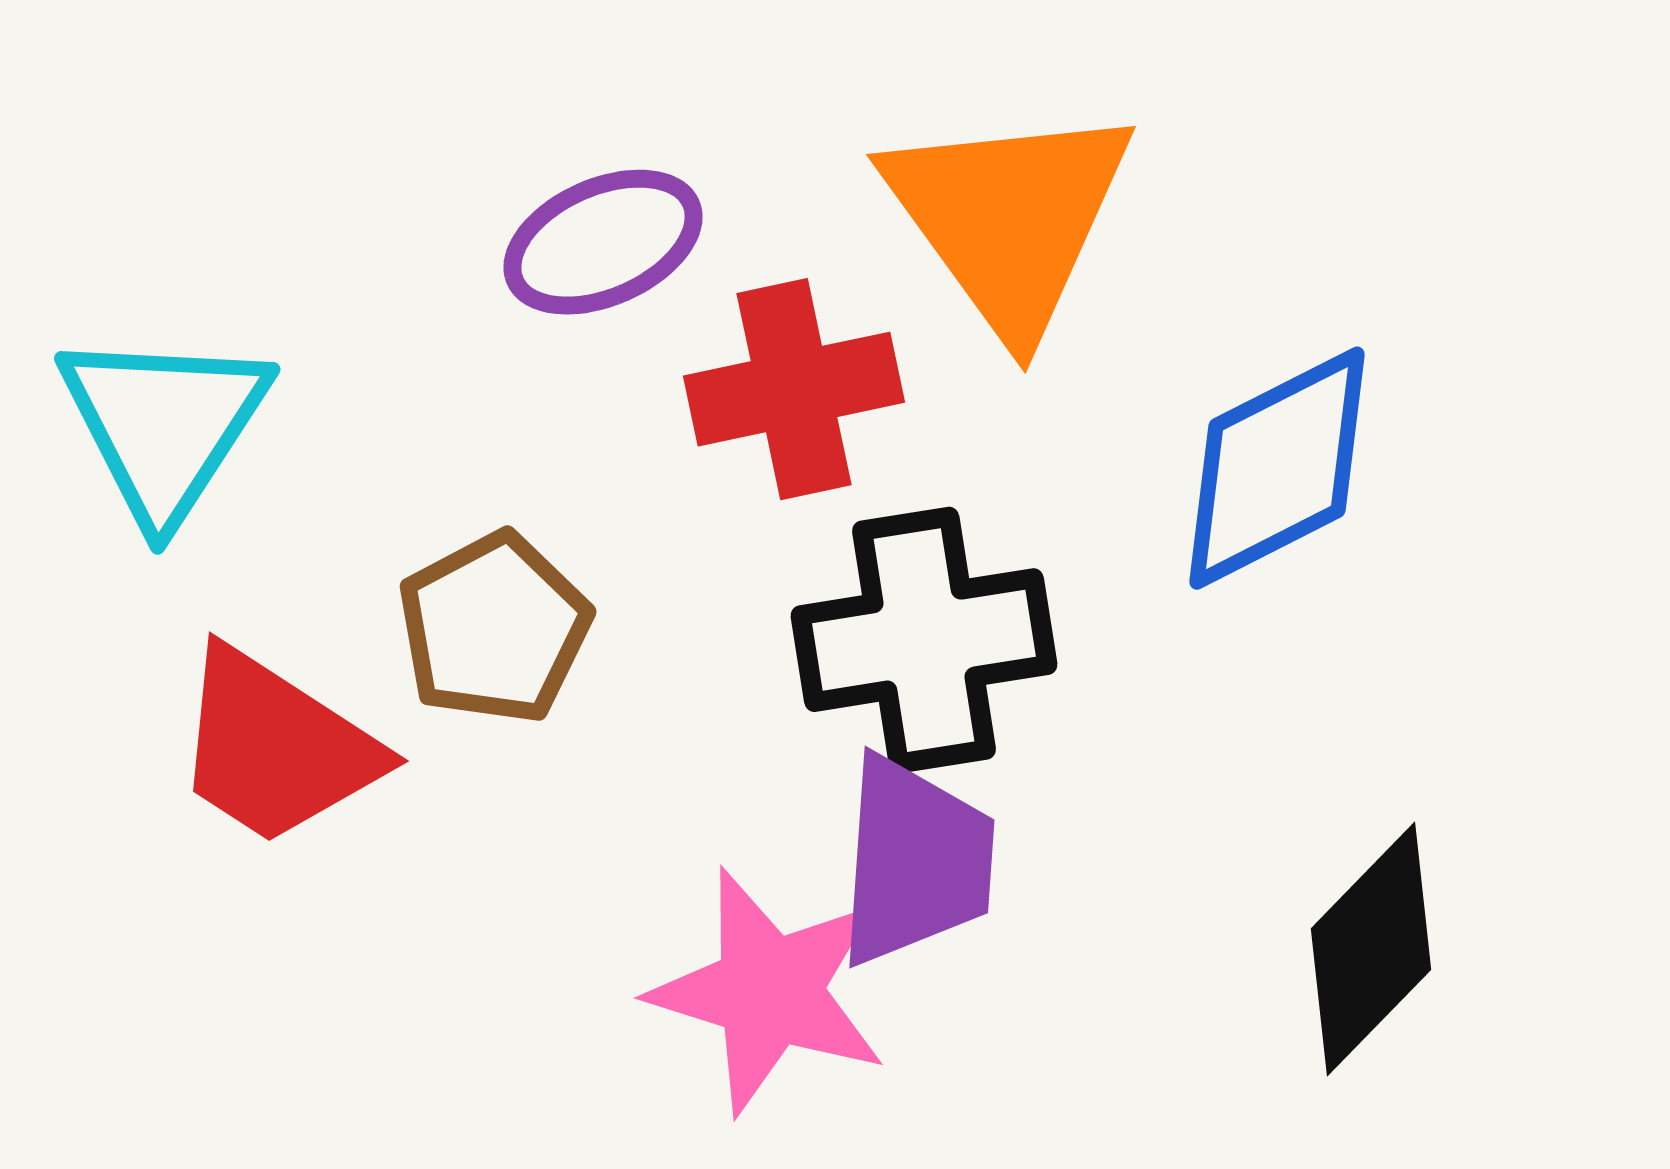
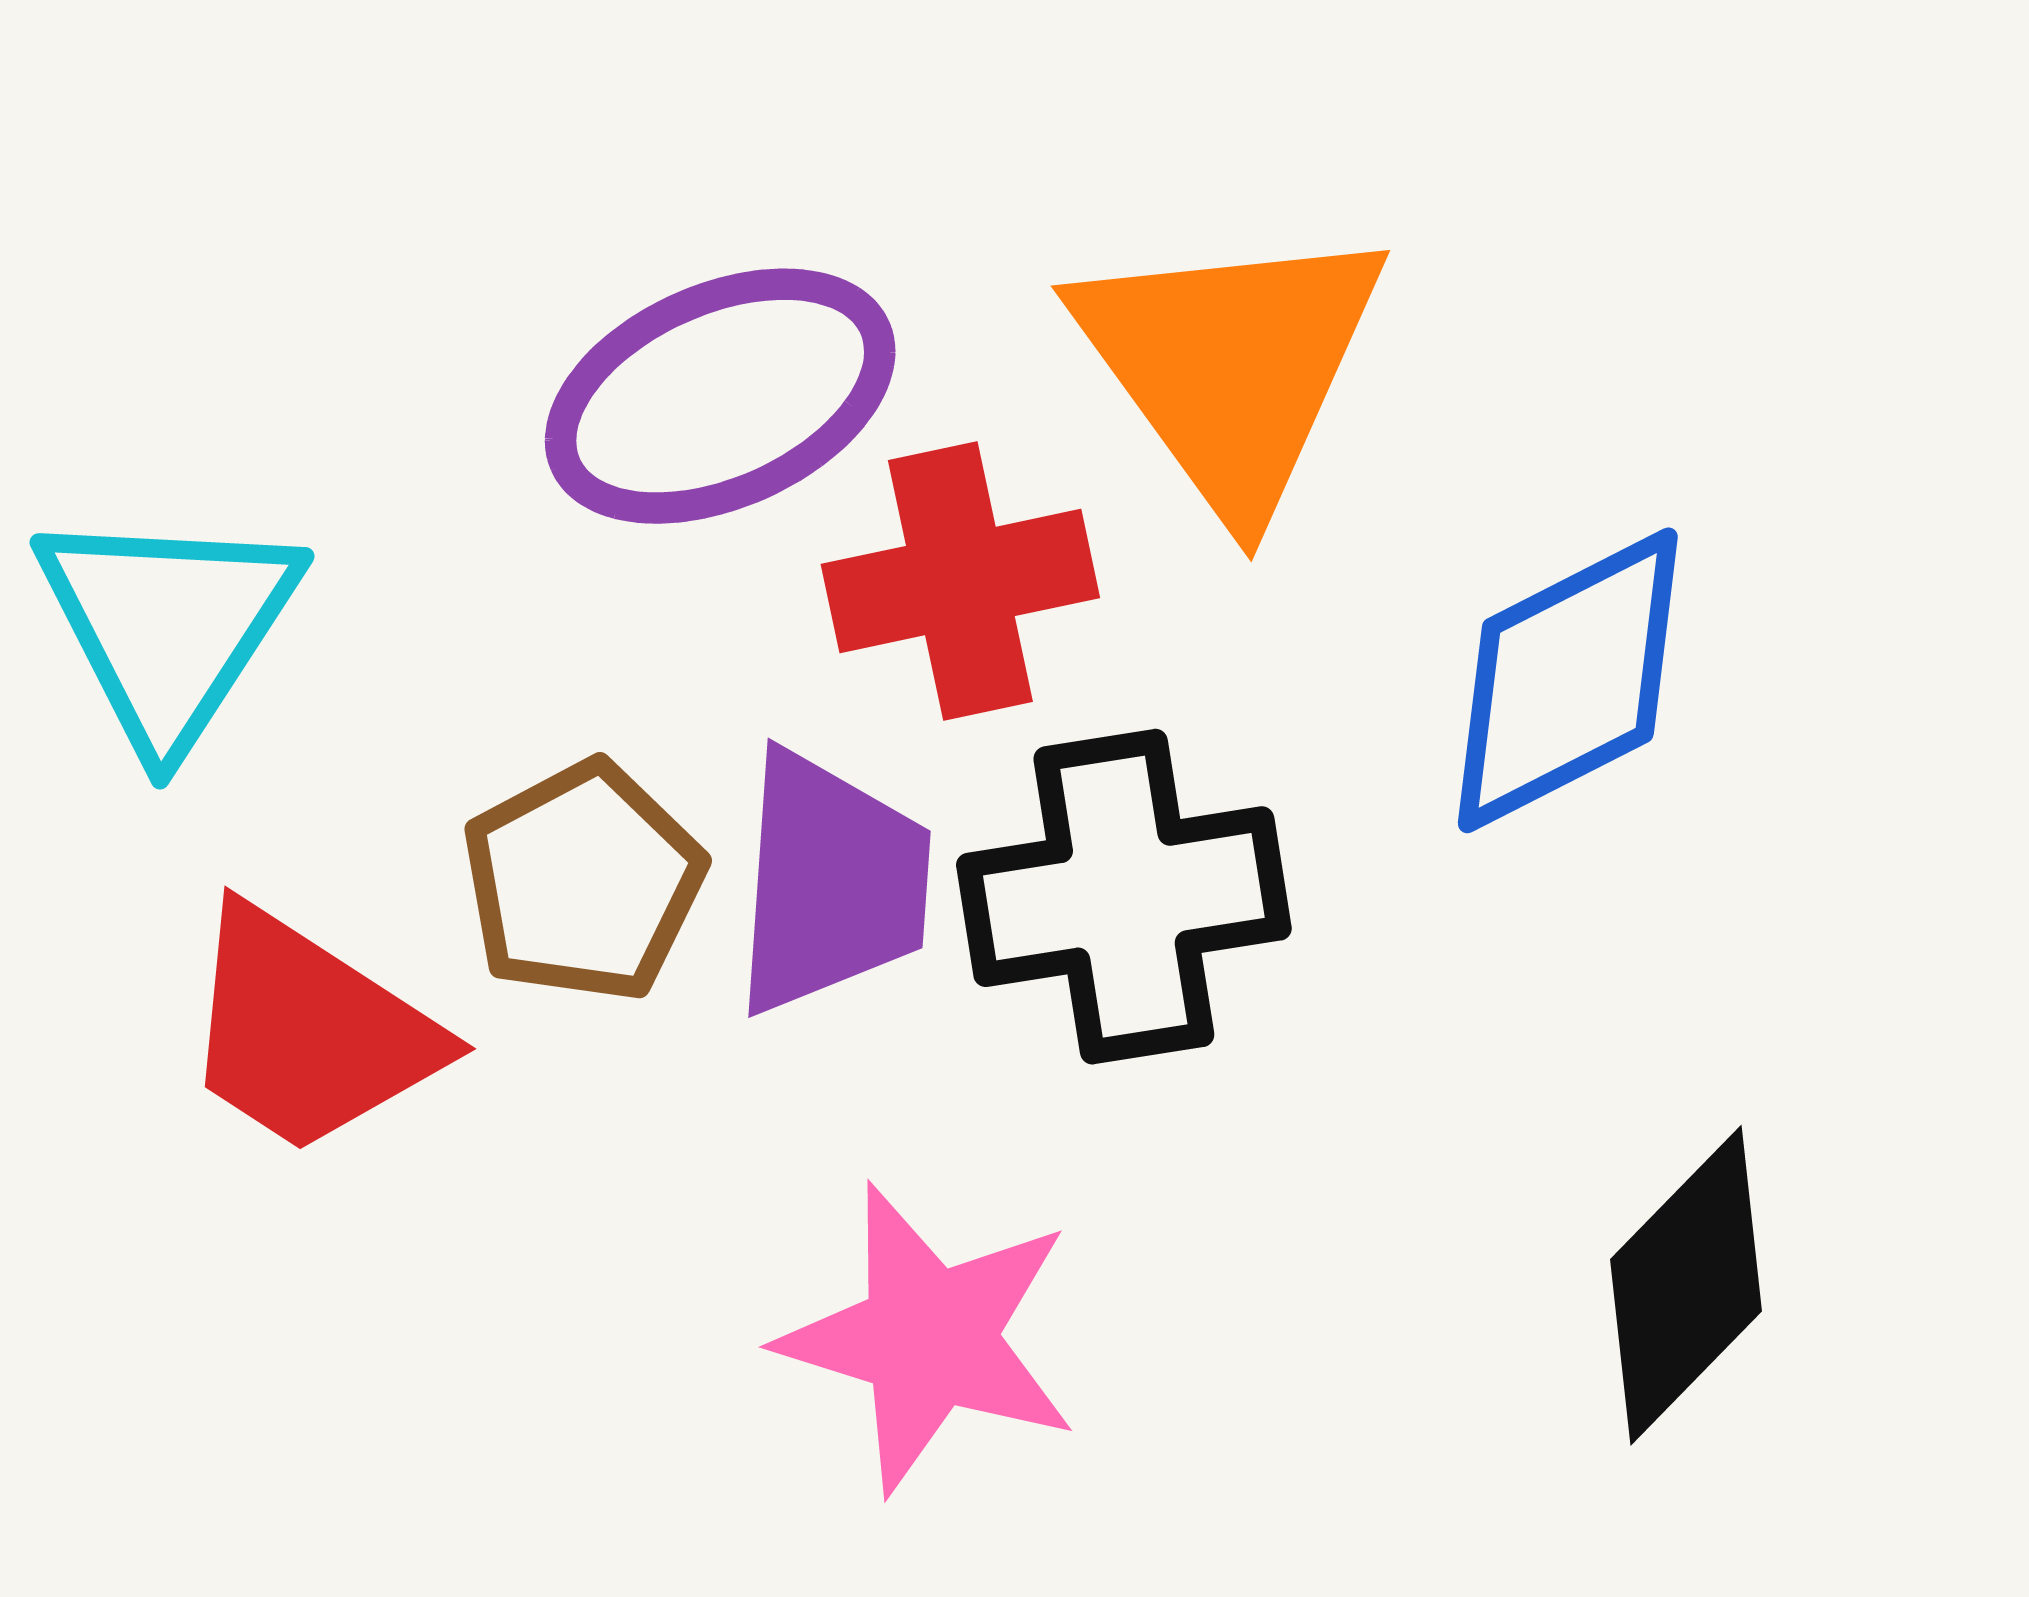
purple ellipse: (603, 242) -> (720, 396), size x1.4
purple trapezoid: (915, 861) -> (831, 883), moved

